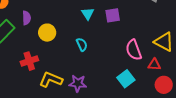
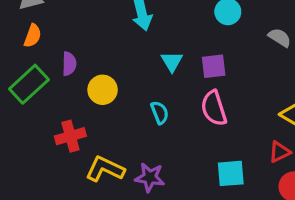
pink semicircle: (134, 50) -> (214, 108), moved
red triangle: (154, 65) -> (279, 152), turned -32
cyan square: (126, 79) -> (231, 173), turned 30

